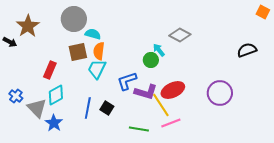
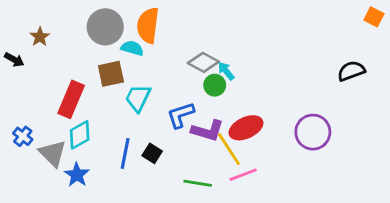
brown star: (28, 26) -> (40, 37), size x0.6
gray diamond: (180, 35) -> (203, 62), moved
orange semicircle: (99, 51) -> (148, 25), moved, size x1.4
red rectangle: (50, 70) -> (71, 99), size x1.4

